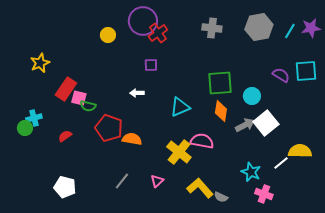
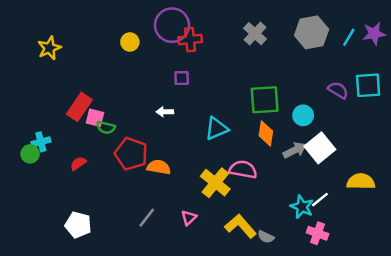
gray cross: (212, 28) -> (255, 34), turned 36
red cross: (158, 33) -> (190, 40), turned 30
yellow star: (40, 63) -> (49, 48), moved
white line: (281, 163) -> (320, 200), moved

